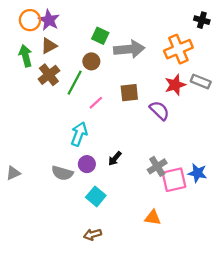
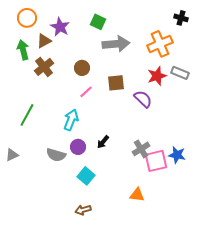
purple star: (49, 20) -> (60, 27), moved
green square: (100, 36) -> (98, 22), moved
brown circle: (91, 61) -> (82, 68), moved
green line: (75, 83) -> (27, 115), moved

